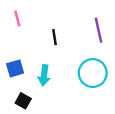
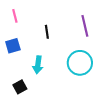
blue square: (15, 68) -> (13, 46), moved
black square: (23, 101) -> (20, 87), turned 32

